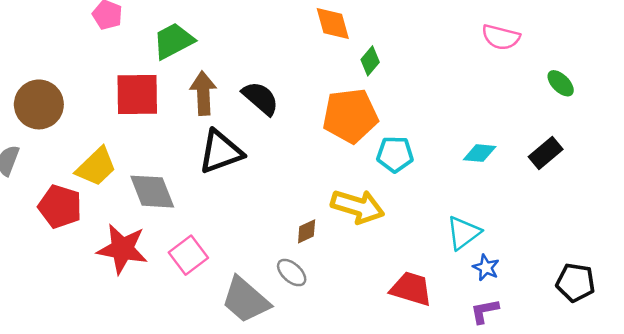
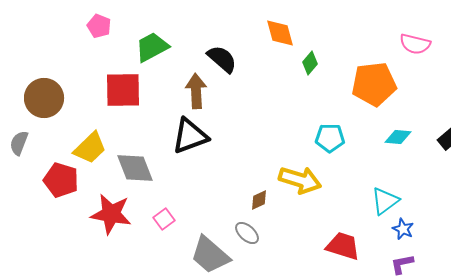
brown arrow: (203, 93) -> (196, 91), moved
black semicircle: (261, 98) -> (222, 59), moved
orange pentagon: (350, 116) -> (374, 84), moved
pink square: (188, 255) -> (164, 219), size x0.7

